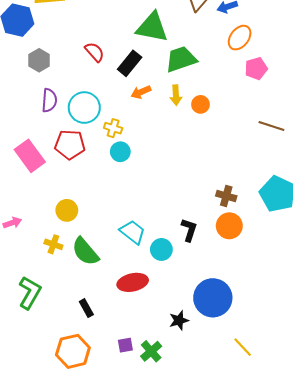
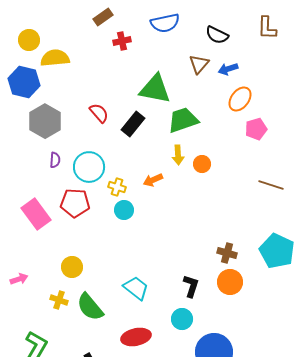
gray hexagon: (39, 60) -> (45, 121), size x1.5
orange arrow: (141, 92) -> (153, 180), moved
purple semicircle: (49, 100) -> (55, 160), size x0.7
cyan circle: (161, 249) -> (182, 319), moved

